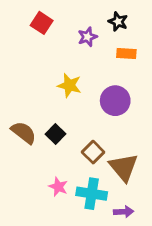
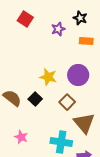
yellow star: (69, 85) -> (48, 77), moved
brown square: (93, 152) -> (67, 102), moved
pink star: (58, 187) -> (21, 137), moved

